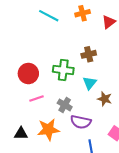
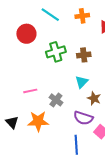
green cross: (63, 70) -> (56, 52), moved, turned -30
red circle: (28, 74) -> (26, 34), moved
purple semicircle: (81, 122) -> (83, 118), moved
black triangle: (21, 134) -> (12, 122), turned 40

